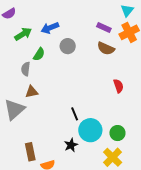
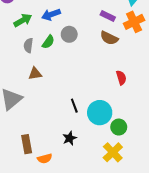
green semicircle: (39, 54) -> (48, 42), moved
gray semicircle: (26, 69) -> (28, 45), moved
brown triangle: (32, 92) -> (35, 74), moved
cyan circle: (90, 130) -> (100, 113), moved

